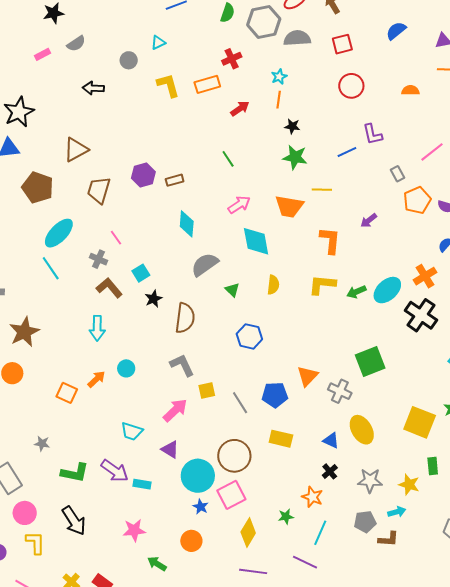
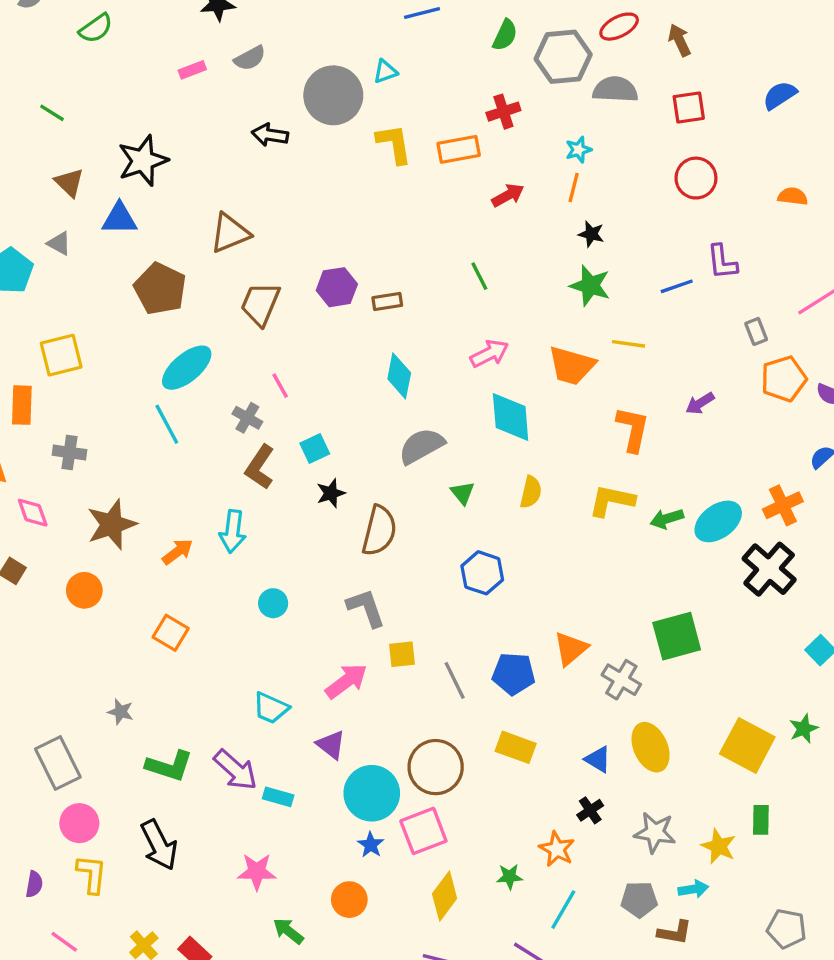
gray circle: (129, 60) -> (333, 95), size x2.0
brown L-shape: (109, 288) -> (260, 467), turned -112
orange arrow: (96, 379) -> (178, 552), moved

